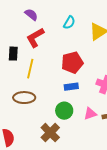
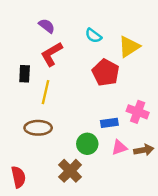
cyan semicircle: (69, 23) -> (93, 36), turned 96
red pentagon: (72, 63) -> (106, 73), moved, turned -30
blue rectangle: (71, 87) -> (109, 123), moved

